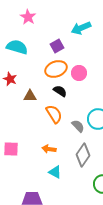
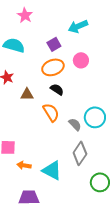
pink circle: (79, 73) -> (81, 60), moved
orange arrow: (49, 149) -> (24, 165), moved
cyan triangle: (55, 172) -> (52, 170), size x1.5

